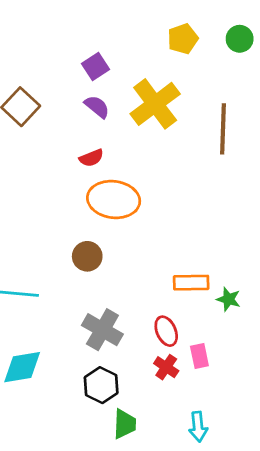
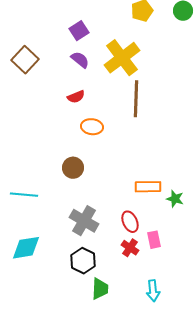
brown line: (223, 129) -> (136, 99), moved
orange ellipse: (114, 199) -> (92, 127), size x0.6

